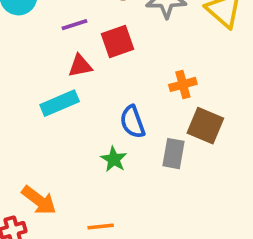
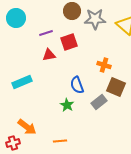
orange cross: (183, 84) -> (104, 65), turned 32
cyan rectangle: (60, 103) -> (22, 82), moved
gray rectangle: (174, 154) -> (99, 102), turned 42

